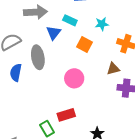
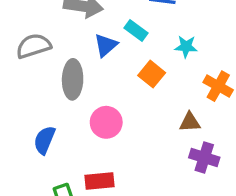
blue semicircle: (16, 72) -> (44, 140), moved
pink circle: (74, 78) -> (106, 122), moved

